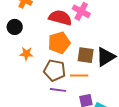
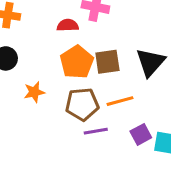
red semicircle: (60, 18) -> (68, 25), size x0.6
brown square: (86, 55) -> (107, 62), moved

